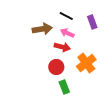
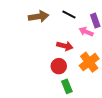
brown arrow: (42, 29) -> (38, 16), moved
pink arrow: (67, 33) -> (86, 32), moved

